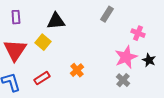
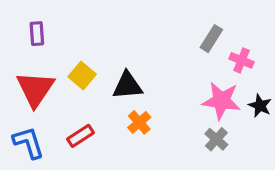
gray rectangle: (107, 14) -> (211, 39), moved
black triangle: (56, 21) -> (127, 86), moved
pink star: (126, 57) -> (221, 101), turned 30

